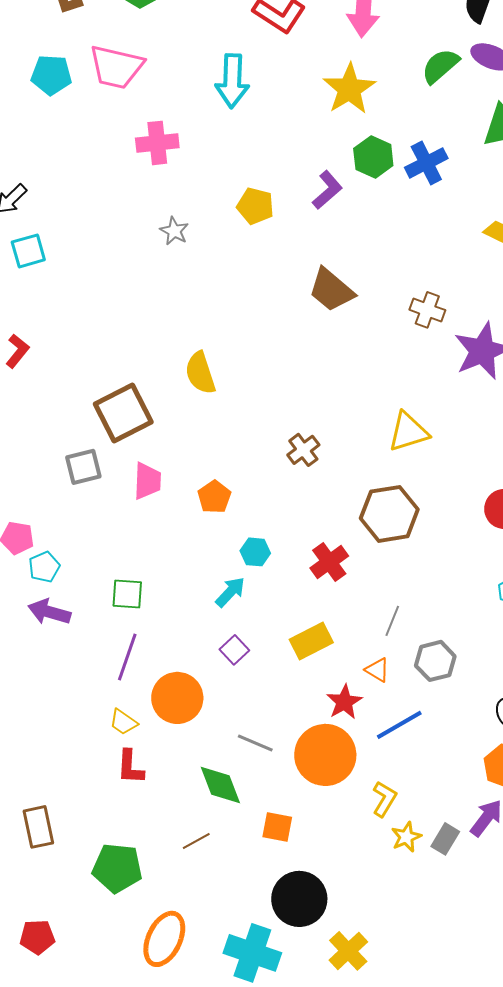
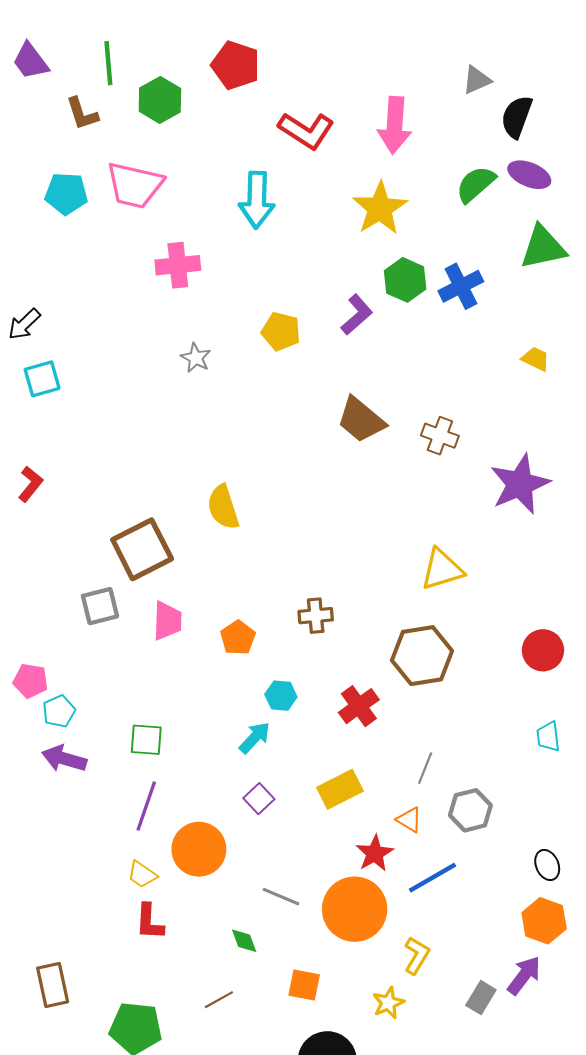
brown cross: (427, 310) -> (440, 436), moved
brown cross: (303, 450) -> (316, 616), moved, turned 32
green diamond: (220, 785) -> (244, 941), size x0.6
yellow star: (406, 837) -> (388, 1003), moved

